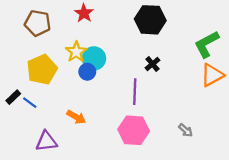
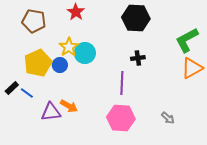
black cross: (152, 64) -> (138, 58), turned 32
blue circle: (87, 72) -> (60, 65), moved
purple triangle: (46, 141) -> (51, 112), moved

